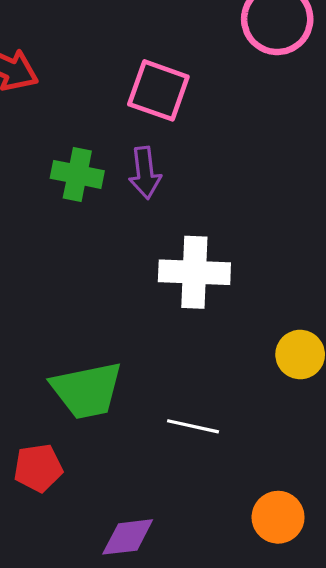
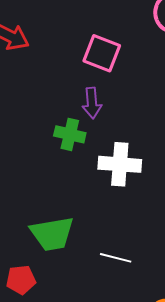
green cross: (77, 174) -> (70, 134), moved

